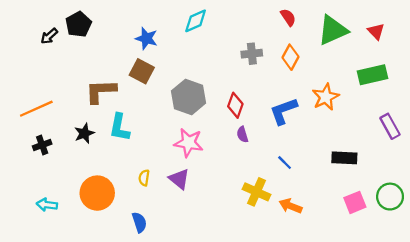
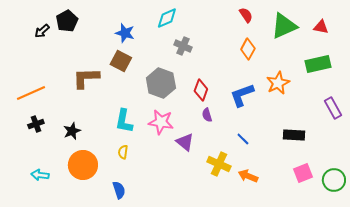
red triangle: (376, 31) -> (321, 27), turned -35
gray cross: (252, 54) -> (183, 46), moved, turned 30
cyan L-shape: (119, 127) -> (124, 121), moved
black star: (84, 133) -> (72, 131), moved
purple triangle: (179, 179) -> (185, 142), moved
green circle: (390, 197) -> (334, 180), moved

